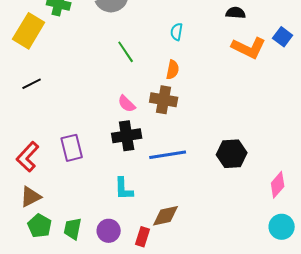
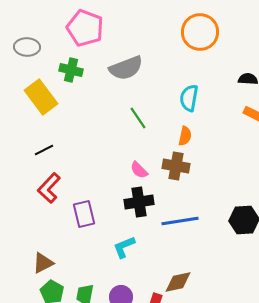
yellow rectangle: (29, 31) -> (41, 97), turned -68
cyan semicircle: (177, 32) -> (189, 98), size x1.5
red L-shape: (28, 157) -> (49, 188), moved
cyan L-shape: (124, 189) -> (124, 247), moved, turned 70

